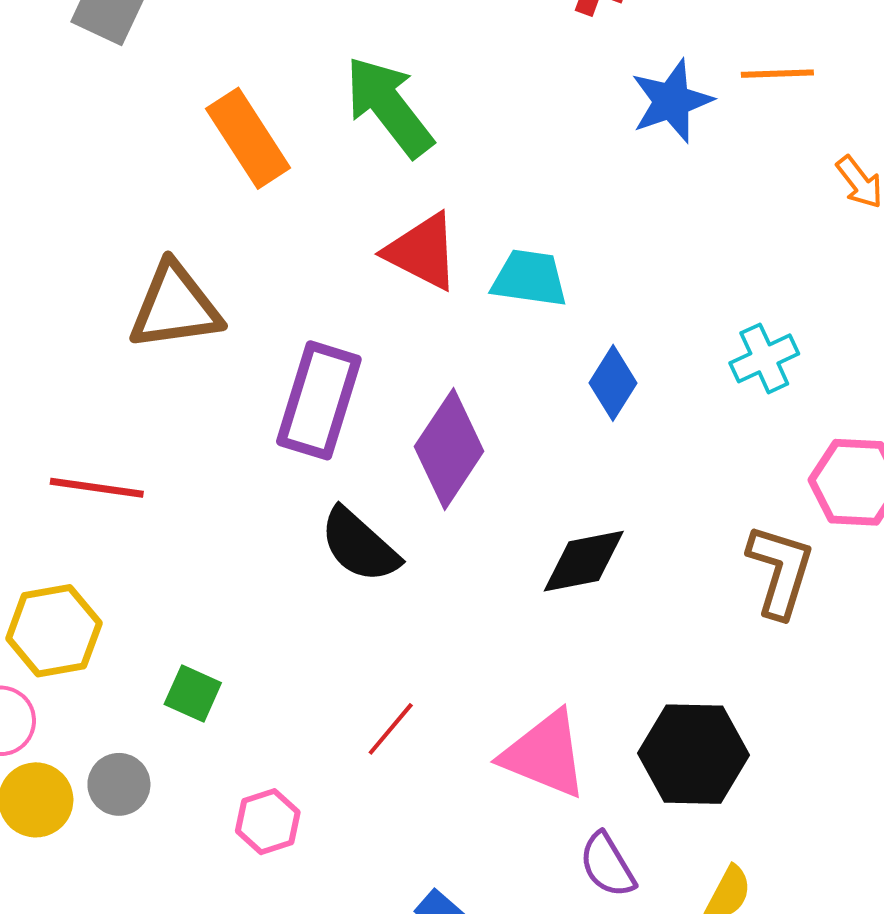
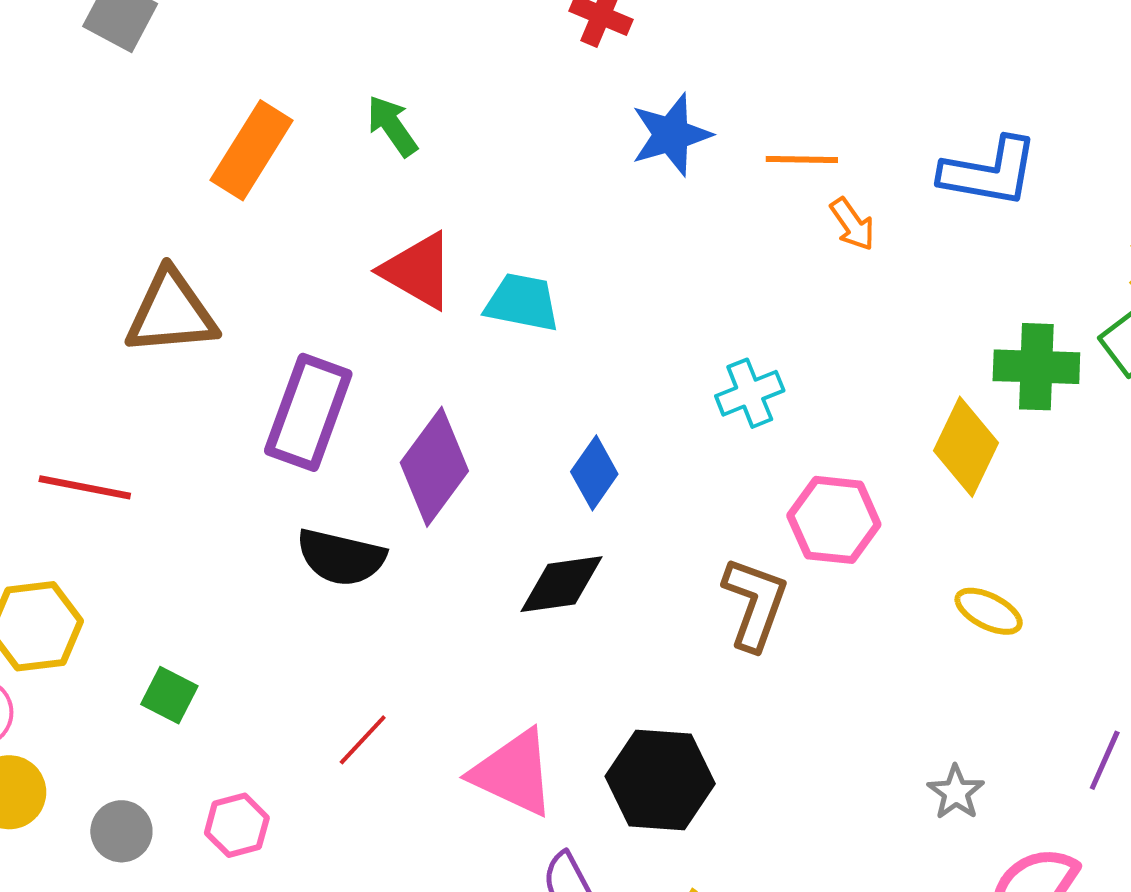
orange line: (777, 74) -> (802, 159), moved
green arrow: (389, 106) -> (392, 126), size x0.6
orange rectangle: (248, 138) -> (252, 150), turned 62
blue diamond: (613, 383) -> (594, 473), moved
black semicircle: (359, 545) -> (341, 557), turned -32
gray circle: (119, 784) -> (121, 831), moved

